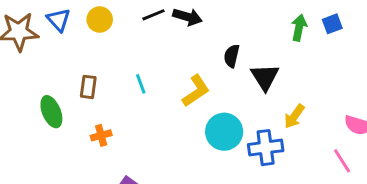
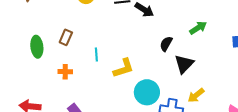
green arrow: (299, 28) -> (198, 28), moved, turned 30
cyan line: (141, 84) -> (96, 55), moved
yellow L-shape: (196, 91) -> (124, 68), moved

